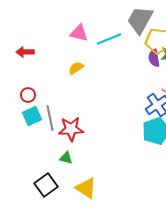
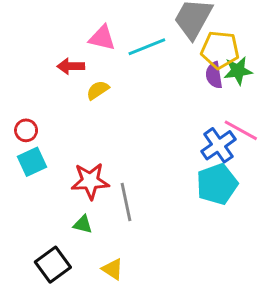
red arrow: (25, 52) -> (71, 66), moved
gray line: (50, 118) -> (126, 202), moved
yellow triangle: (86, 188) -> (113, 269), size x0.7

